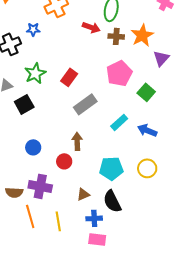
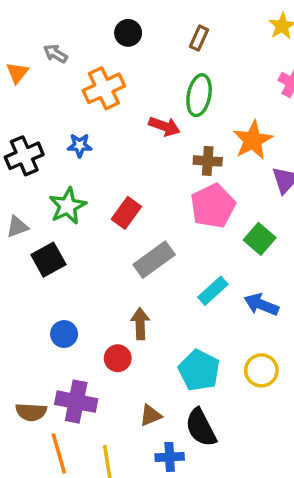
blue star: (33, 29) -> (80, 145), moved
brown cross: (116, 36) -> (208, 161), moved
cyan pentagon: (111, 168) -> (199, 370), turned 30

